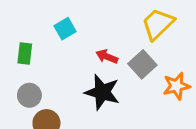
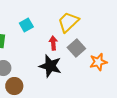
yellow trapezoid: (158, 24) -> (68, 22), moved
red arrow: (107, 57) -> (53, 43), turned 64

